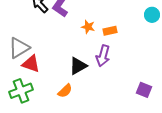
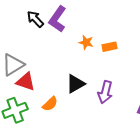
purple arrow: (103, 56) -> (105, 92), moved
orange semicircle: (65, 91) -> (50, 104), moved

